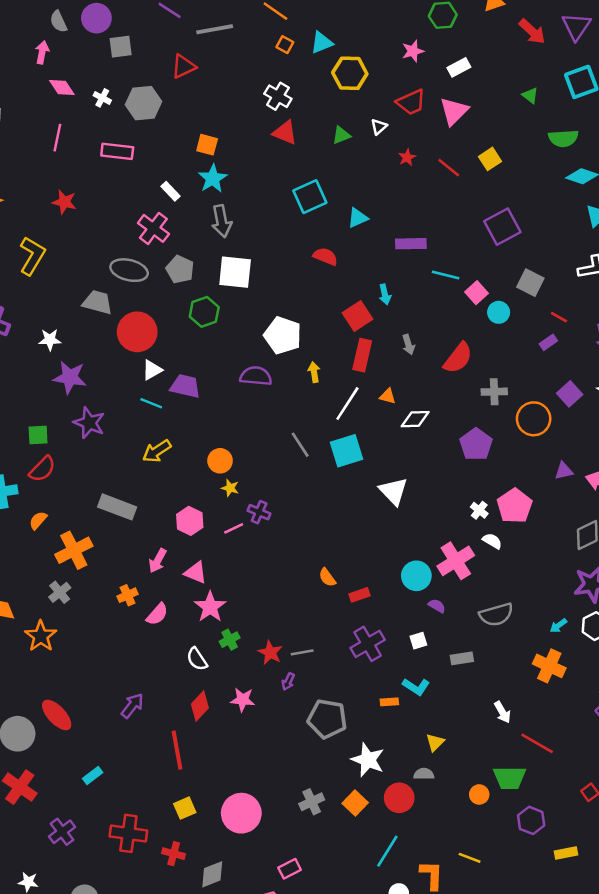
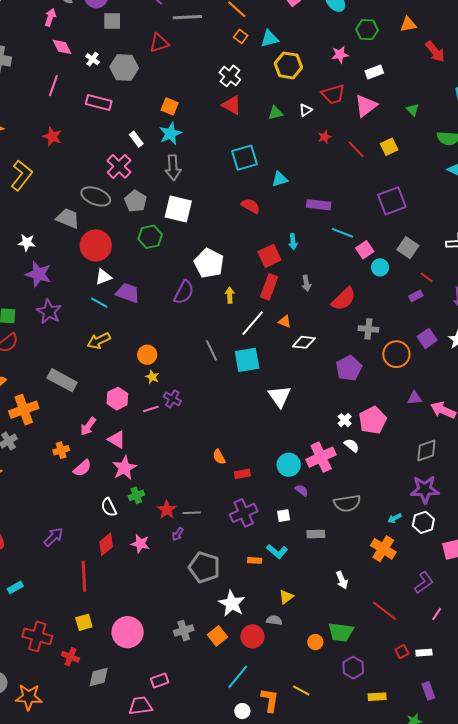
green triangle: (530, 95) -> (413, 110), moved
purple semicircle: (256, 376) -> (184, 292), turned 105
red line: (537, 743) -> (385, 611), moved

